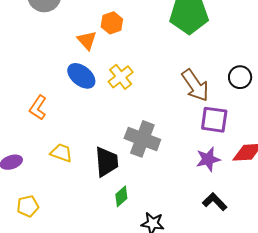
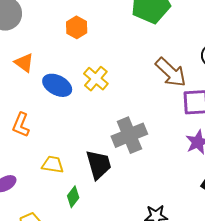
orange triangle: (87, 40) -> (24, 63), moved
gray cross: (142, 139) -> (129, 135), turned -32
green diamond: (121, 196) -> (73, 197), moved

